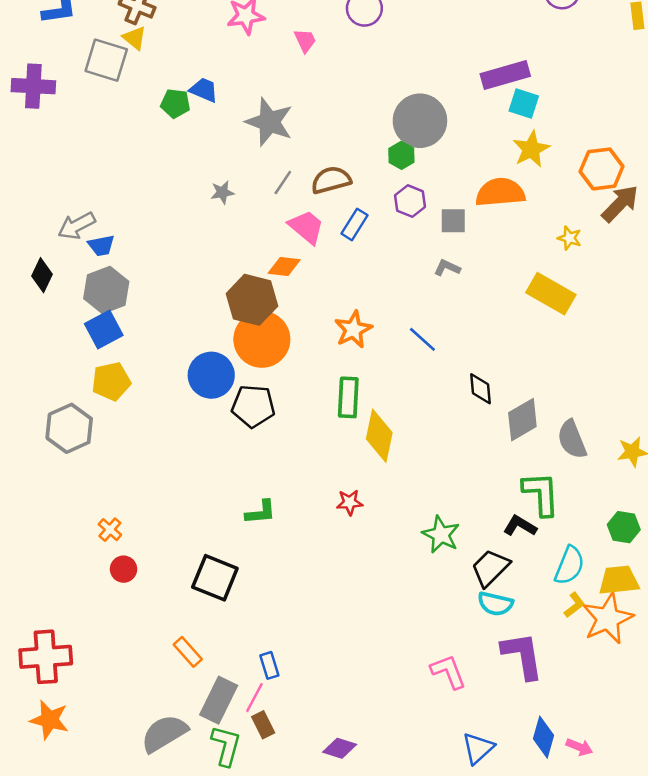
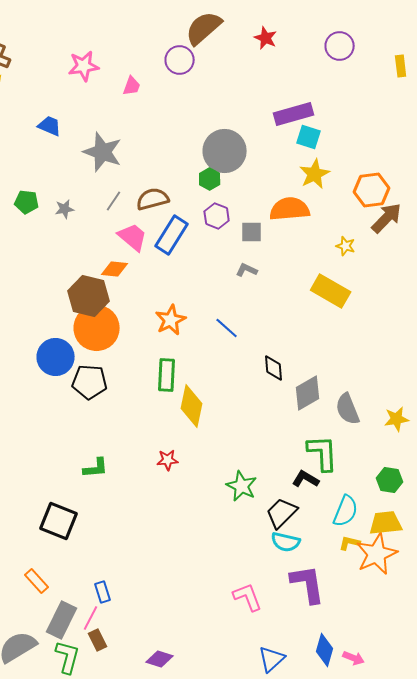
pink trapezoid: (305, 40) -> (132, 86), turned 45
green pentagon: (175, 103) -> (27, 202), moved
blue rectangle: (354, 224) -> (172, 235), size x1.5
yellow L-shape: (574, 605) -> (350, 543), turned -130

